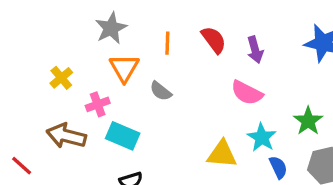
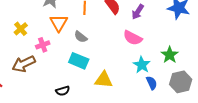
purple arrow: (255, 50) -> (138, 12), turned 49
brown arrow: (66, 136) -> (24, 64), turned -40
cyan rectangle: (123, 136) -> (79, 61), moved
yellow triangle: (222, 154) -> (104, 80), moved

